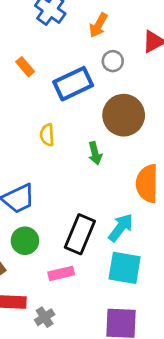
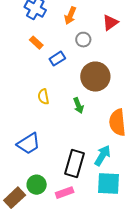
orange rectangle: (25, 67) -> (36, 43), moved
blue rectangle: (73, 84) -> (57, 59), size x0.6
green circle: (25, 241) -> (37, 185), moved

